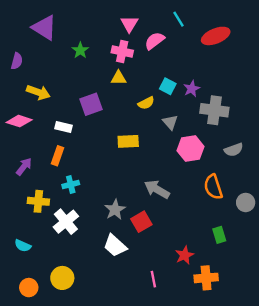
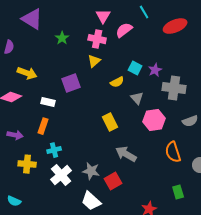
yellow triangle: (119, 78) -> (94, 61), turned -40
yellow rectangle: (128, 141) -> (110, 122), moved, turned 66
purple arrow: (24, 167) -> (15, 135), turned 63
gray star: (115, 210) -> (91, 171), turned -30
white cross: (66, 222) -> (61, 175), moved

